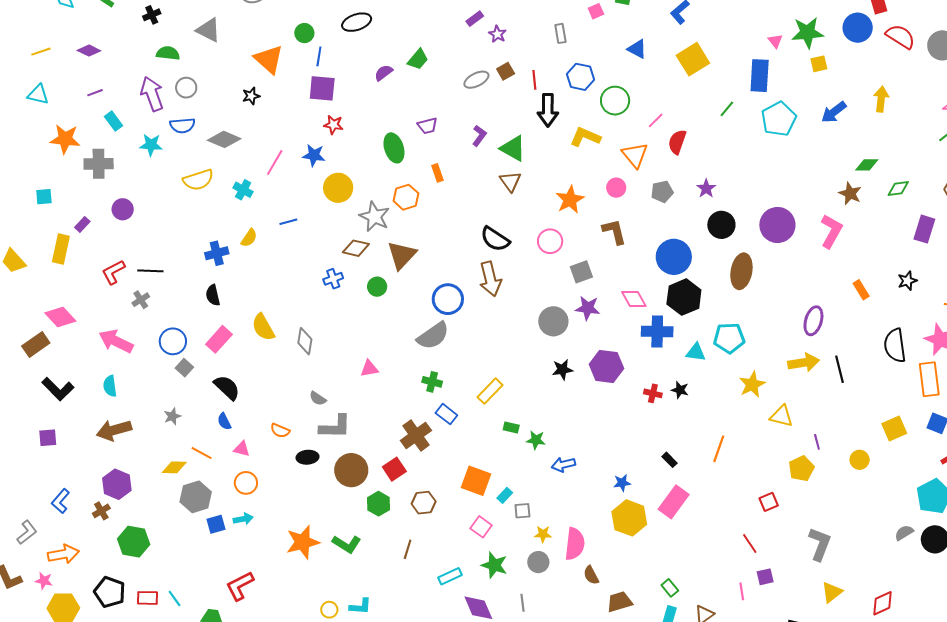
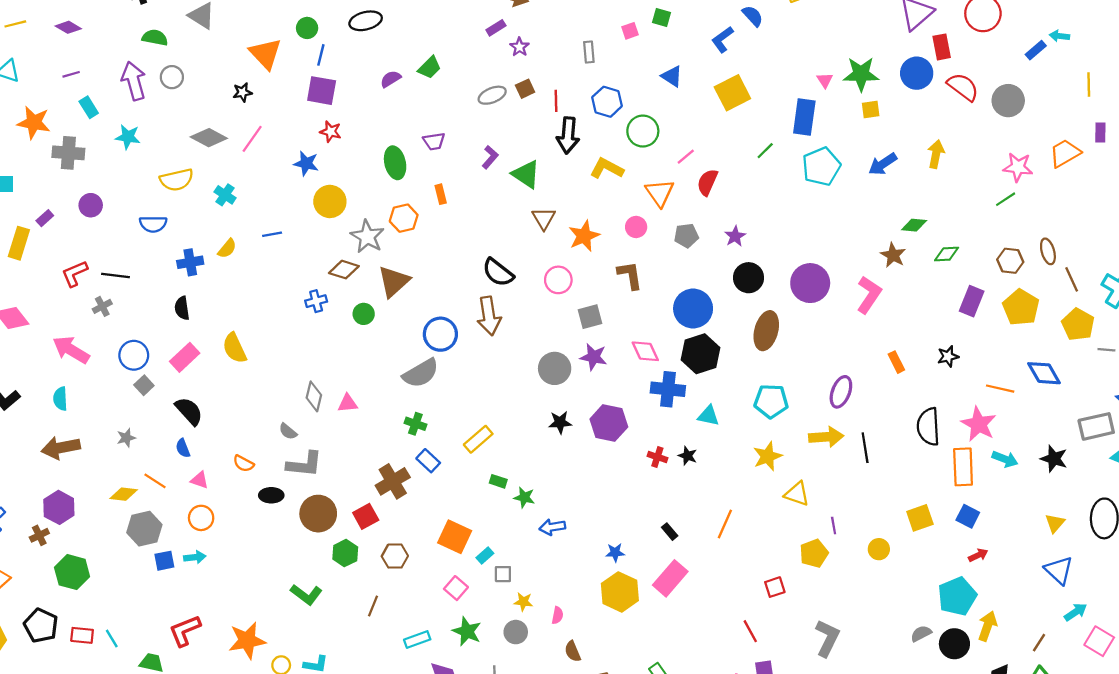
blue semicircle: (182, 126) -> (153, 224), moved
pink line: (275, 162) -> (252, 139), moved
brown triangle: (510, 181) -> (544, 218), moved
cyan pentagon: (729, 338) -> (771, 401), moved
gray diamond: (305, 341) -> (314, 396), moved
orange star: (303, 542) -> (247, 640), moved
pink semicircle: (575, 544) -> (557, 615), size x0.5

